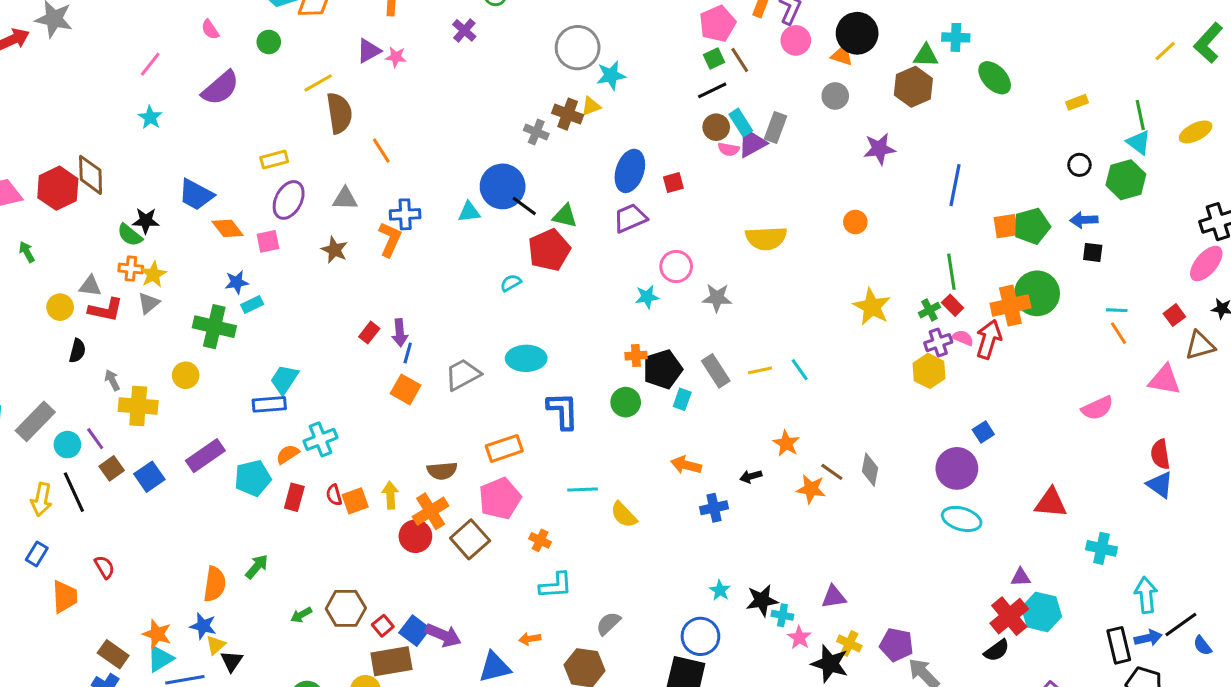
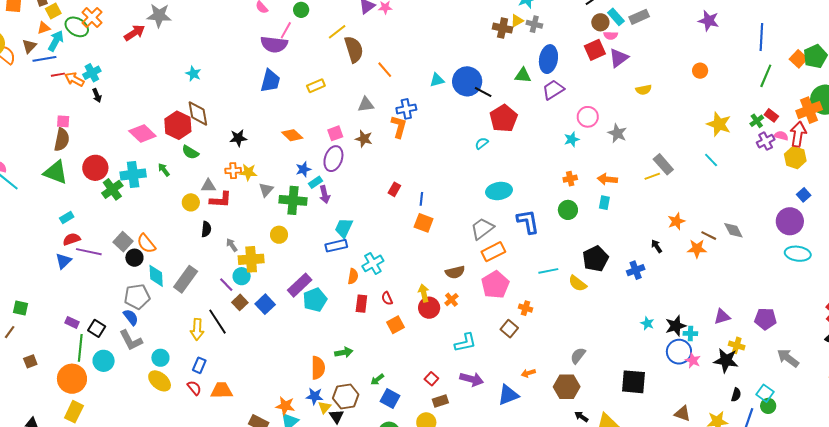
pink line: (150, 64) -> (286, 30), moved
purple semicircle: (220, 88) -> (274, 44), turned 56
cyan star: (150, 117) -> (193, 74), moved
gray rectangle: (776, 128) -> (639, 17), turned 54
gray cross: (536, 132) -> (534, 24), moved
purple triangle: (752, 143) -> (619, 58), moved
purple star: (879, 149) -> (709, 21), turned 30
red square: (673, 183) -> (595, 50), moved, size x1.5
blue trapezoid: (196, 195) -> (270, 81), moved, turned -95
purple ellipse: (289, 200) -> (333, 159), moved
cyan triangle: (469, 212) -> (437, 80), moved
green triangle: (565, 216) -> (523, 75), moved
orange square: (1006, 226) -> (798, 59), turned -30
green semicircle: (130, 235) -> (190, 152), moved
yellow semicircle: (766, 238) -> (644, 90), size x0.6
pink square: (268, 241) -> (335, 133), moved
green line: (951, 272) -> (766, 76), moved, turned 40
yellow star: (153, 274) -> (248, 172), turned -30
gray star: (717, 298) -> (617, 133), turned 30
gray triangle: (149, 303) -> (266, 190), moved
purple arrow: (400, 333) -> (325, 195), moved
black pentagon: (663, 369) -> (595, 259), moved
cyan line: (800, 370) -> (711, 160), moved
gray rectangle: (716, 371) -> (663, 164), moved
yellow hexagon: (929, 371) -> (795, 158), moved
gray trapezoid: (463, 374) -> (482, 229), moved
orange star: (786, 443) -> (676, 221), turned 30
cyan circle: (67, 445) -> (242, 276), moved
orange semicircle: (288, 454) -> (353, 276), turned 140
orange arrow: (686, 465) -> (607, 179), moved
gray diamond: (870, 470) -> (733, 230), turned -30
black arrow: (751, 476) -> (657, 246), turned 80
cyan pentagon: (253, 478) -> (315, 300), moved
orange square: (355, 501) -> (395, 325), moved
orange cross: (431, 511) -> (451, 300), size x0.6
red circle: (415, 536) -> (429, 308), moved
brown square: (470, 539) -> (509, 329), moved, size x0.7
red semicircle: (104, 567) -> (194, 388), moved
green arrow: (257, 567) -> (344, 352), turned 48
cyan L-shape: (556, 585) -> (465, 343), moved
orange trapezoid: (65, 597) -> (222, 390), turned -80
brown hexagon: (346, 608) -> (346, 396), moved
blue square: (415, 631) -> (390, 398), moved
blue circle: (700, 636) -> (679, 352), moved
pink star: (799, 638) -> (693, 360), moved
purple pentagon: (896, 645) -> (765, 319), moved
brown rectangle: (391, 661) -> (440, 401), size x0.6

